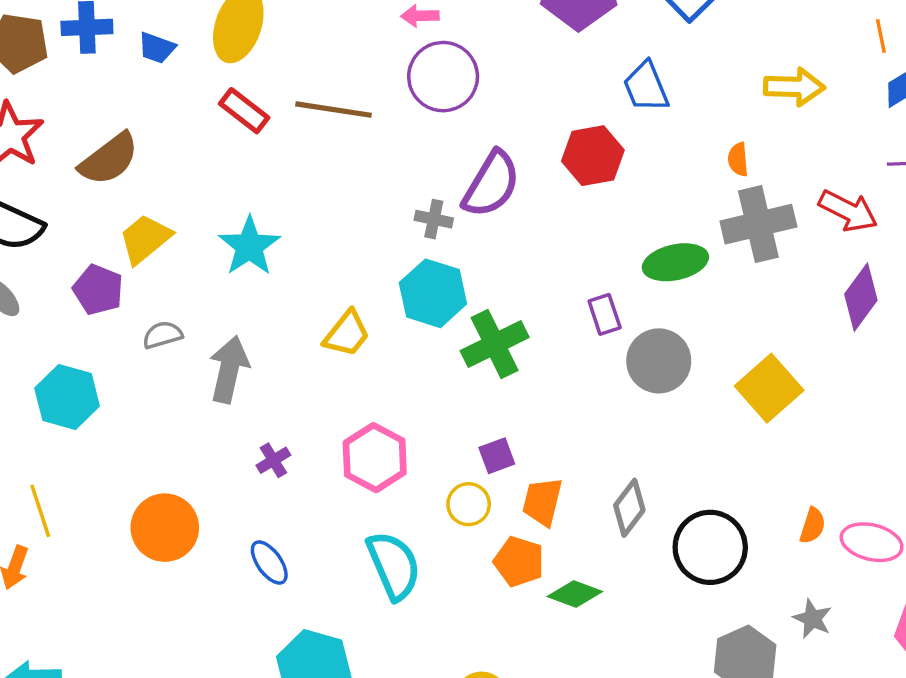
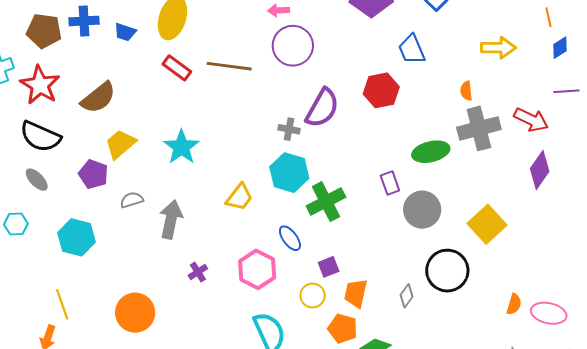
gray diamond: (629, 508) -> (407, 296), size x0.7
black circle: (710, 547) -> (447, 271), moved
blue ellipse: (269, 562) -> (290, 238), moved

